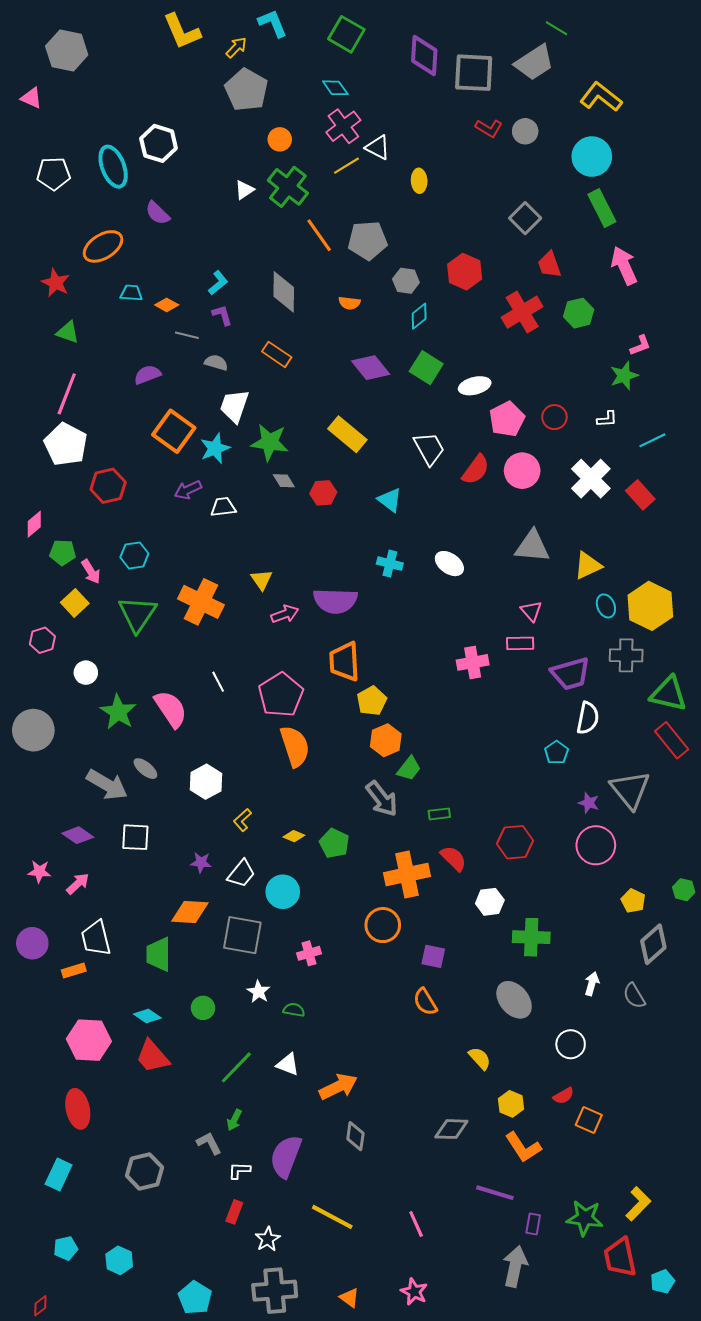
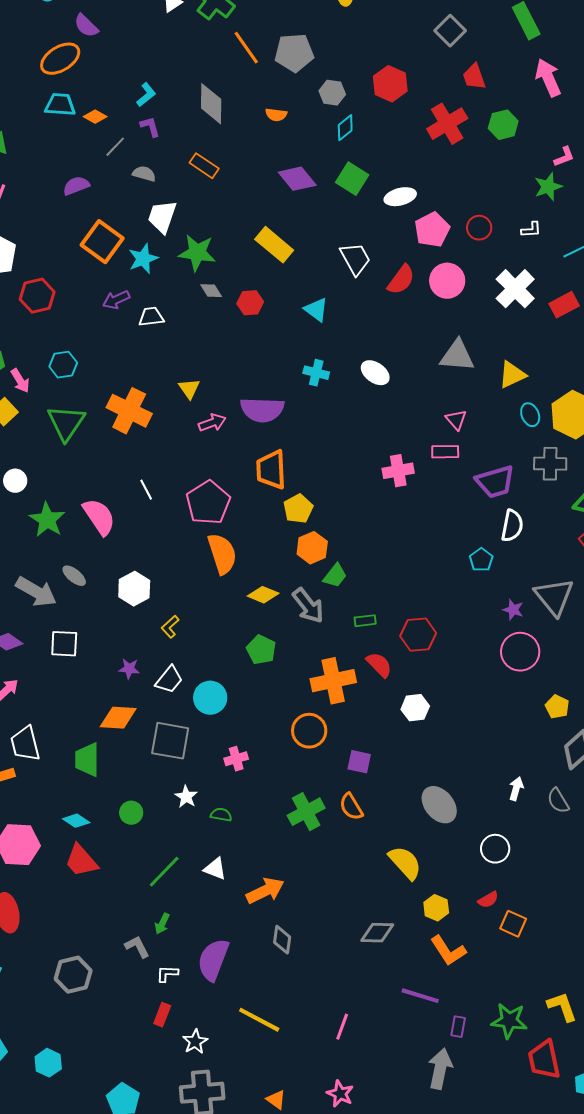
orange ellipse: (103, 246) -> (60, 59), moved
cyan trapezoid: (131, 293) -> (60, 105), size x1.4
gray line: (187, 335) -> (115, 147), turned -60
red rectangle: (640, 495) -> (564, 305), turned -76
yellow diamond: (294, 836) -> (263, 595), moved, size x1.4
red hexagon: (515, 842) -> (418, 635), moved
green cross: (531, 937) -> (306, 812), moved, turned -30
yellow semicircle: (480, 1058) -> (405, 863), size x1.5
yellow L-shape: (638, 1204) -> (562, 1007), turned -64
pink line: (416, 1224) -> (342, 1027), turned 44

